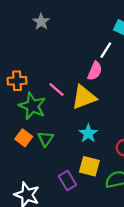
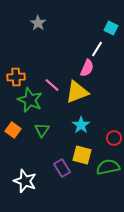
orange square: (24, 138) -> (13, 130), moved

